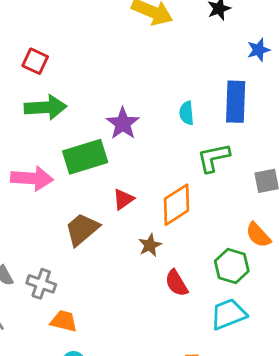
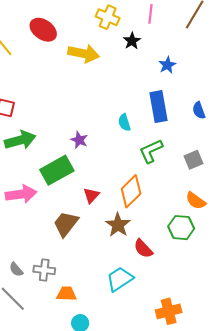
purple star: (123, 123) -> (79, 140), size x0.7
brown star: (150, 245) -> (118, 225), size x1.4
cyan trapezoid: (228, 314) -> (120, 279), moved

